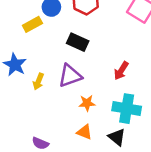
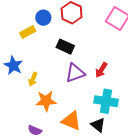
purple triangle: (70, 76) -> (75, 73), moved
orange star: (87, 103) -> (46, 101), moved, size x1.5
orange triangle: (84, 132) -> (71, 121), size x1.5

